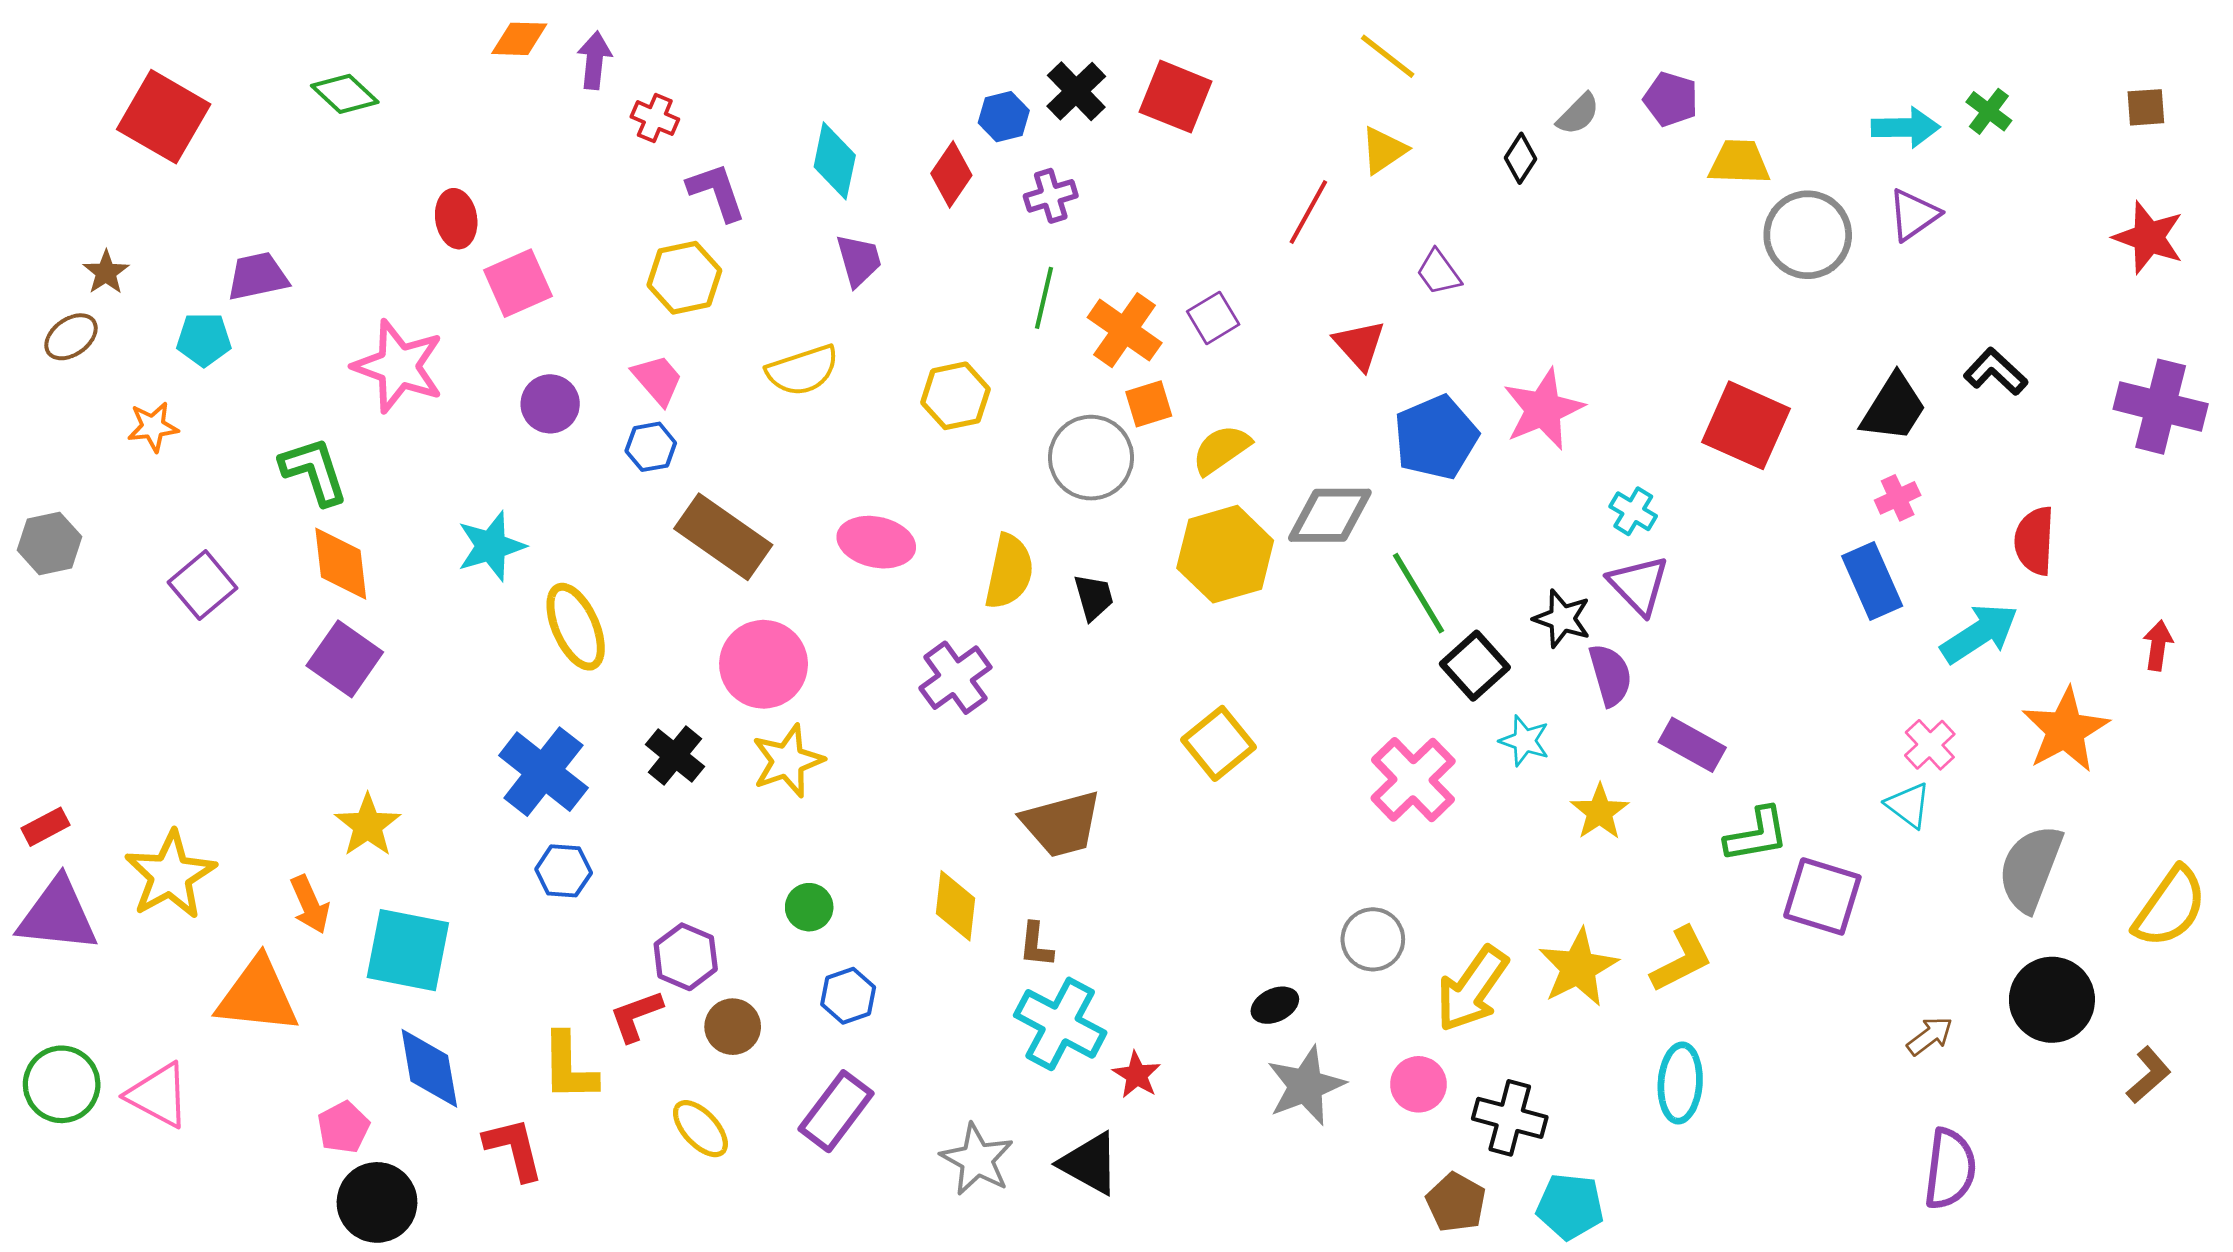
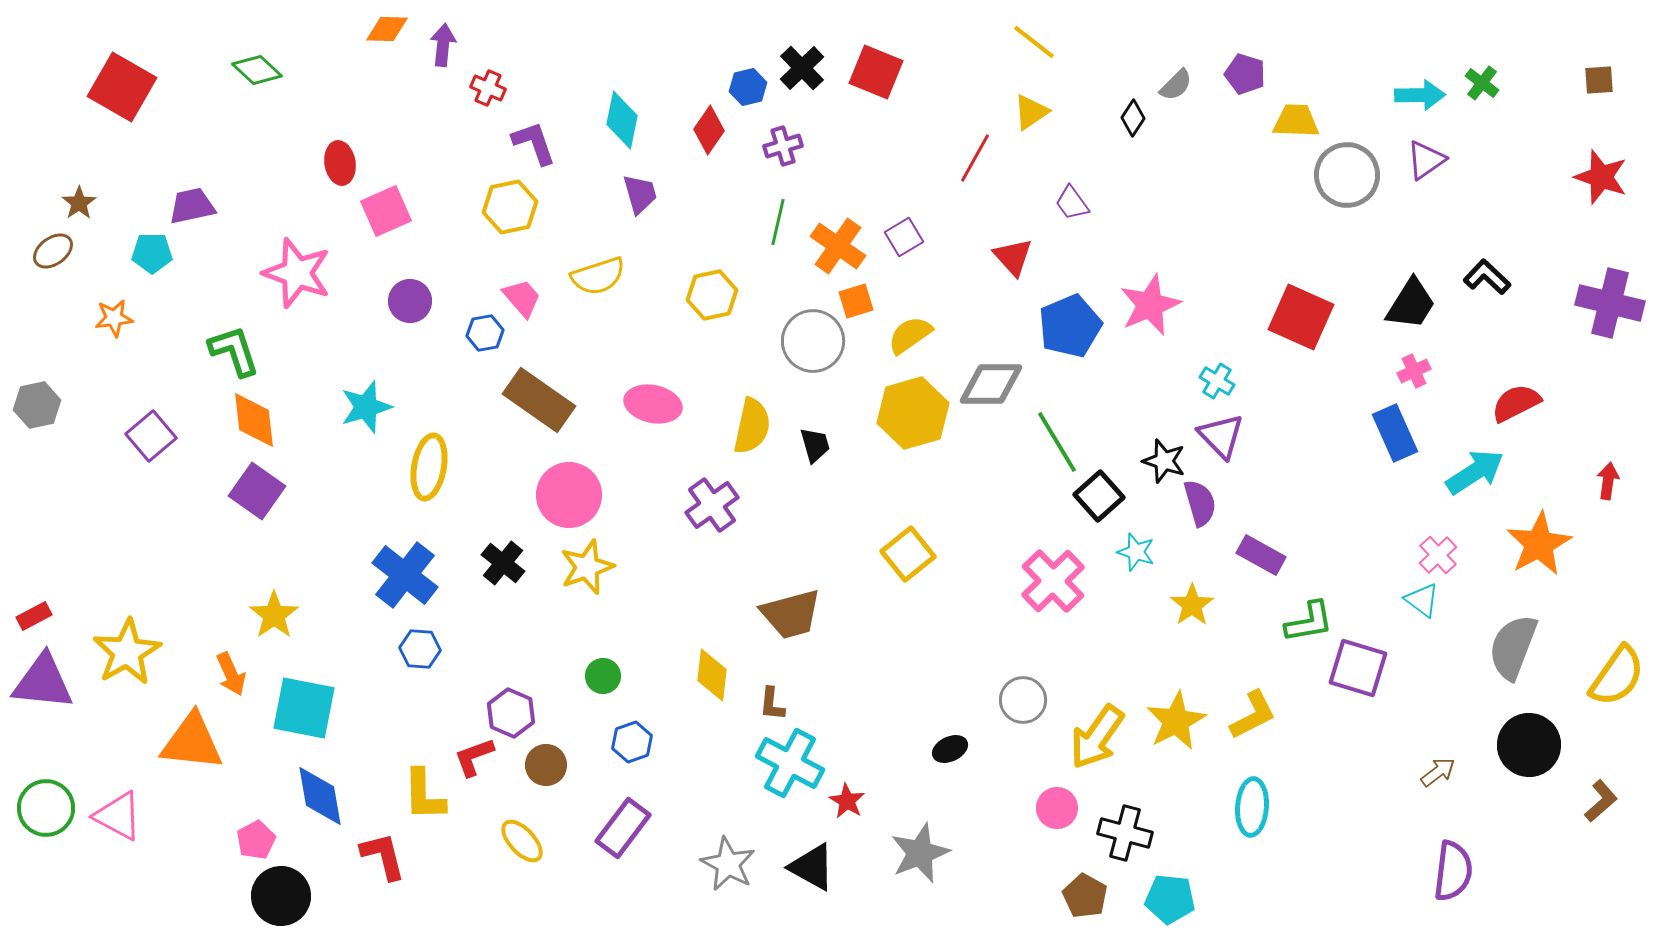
pink trapezoid: (658, 380) -> (522, 298), moved
red semicircle: (2034, 541) -> (1516, 403), turned 60
yellow ellipse: (576, 627) -> (429, 467), turned 34
gray star: (1306, 1086) -> (920, 853), moved

